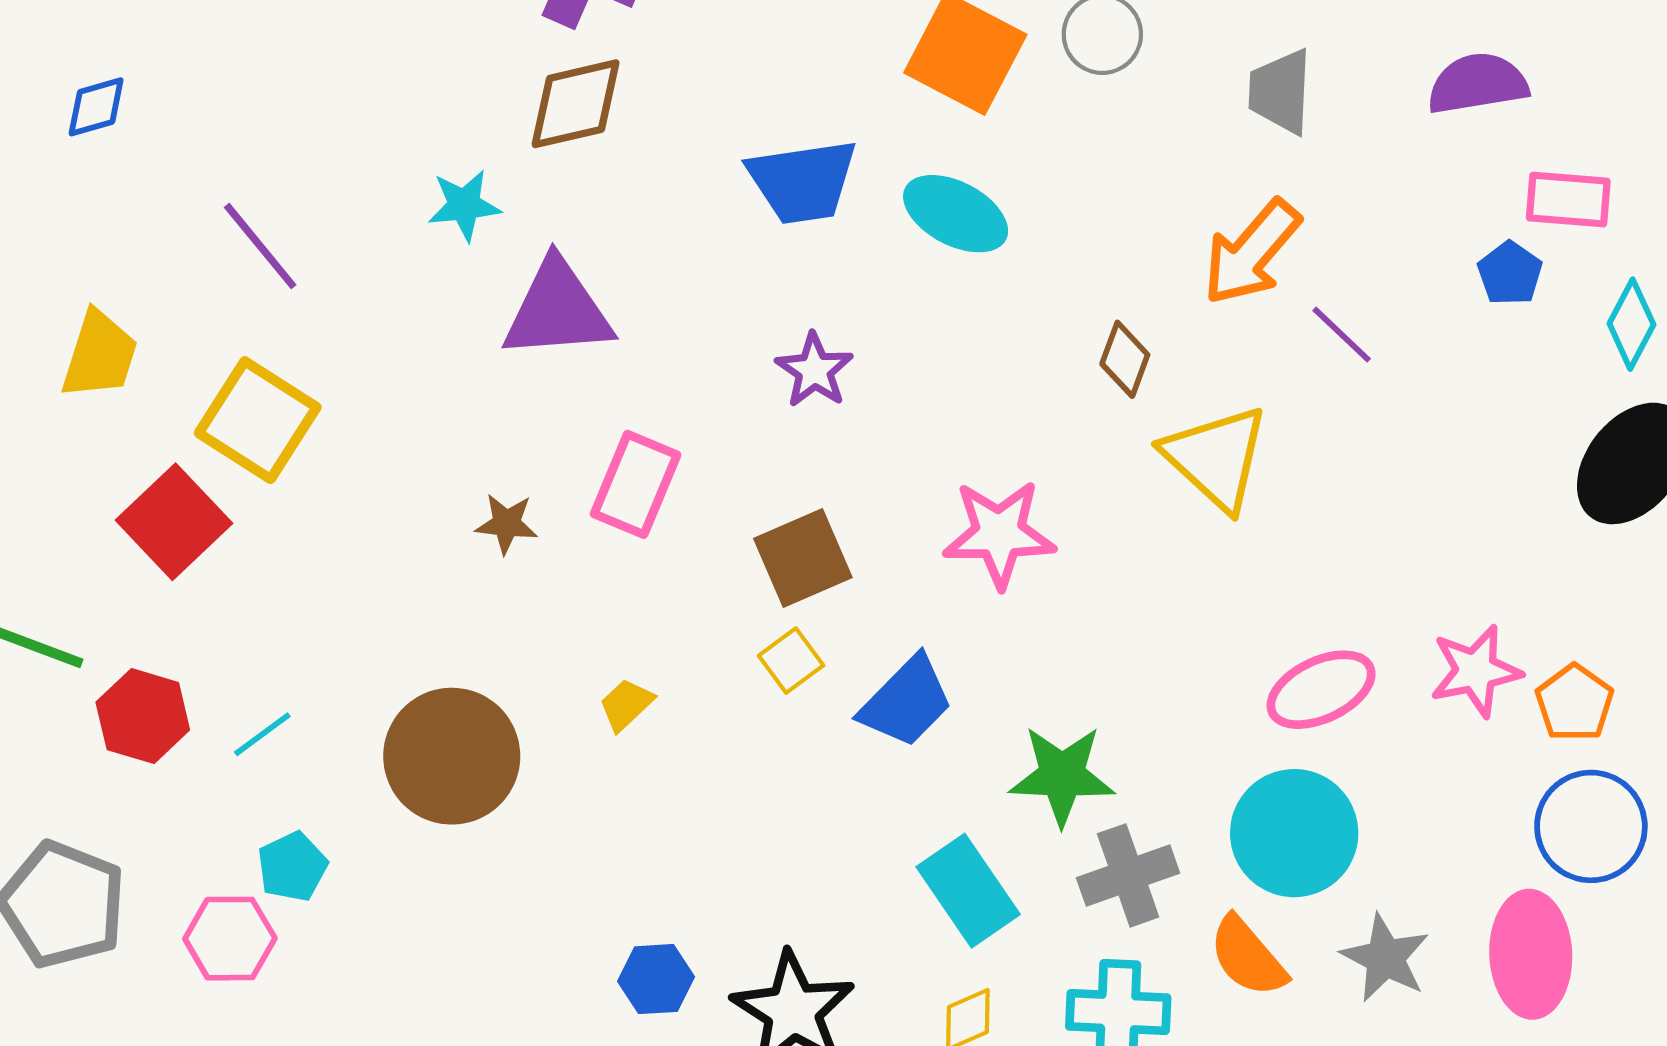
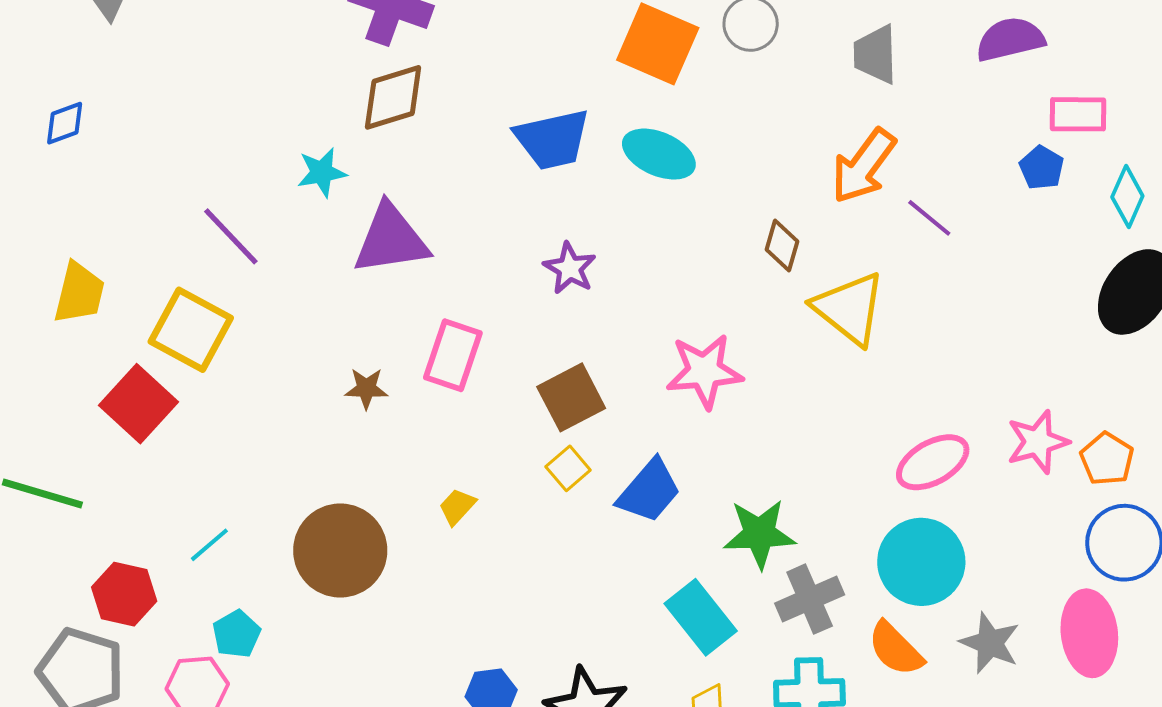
purple line: (260, 246) -> (231, 236), moved
red hexagon: (143, 716) -> (124, 594), moved

